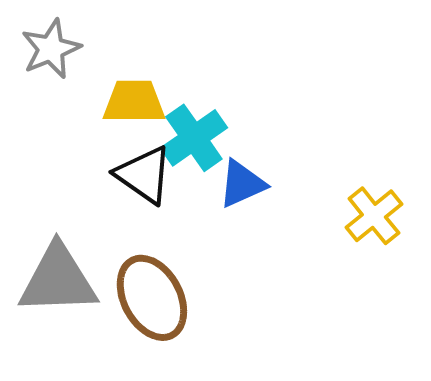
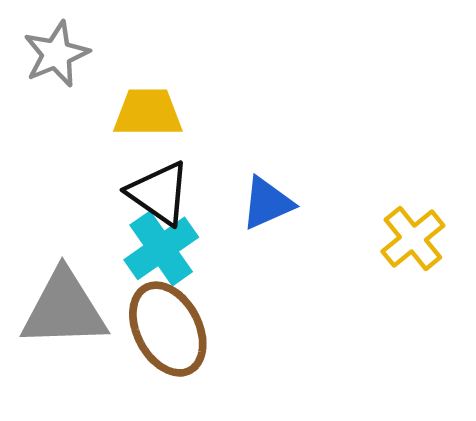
cyan cross: (194, 138) -> (161, 248), moved

